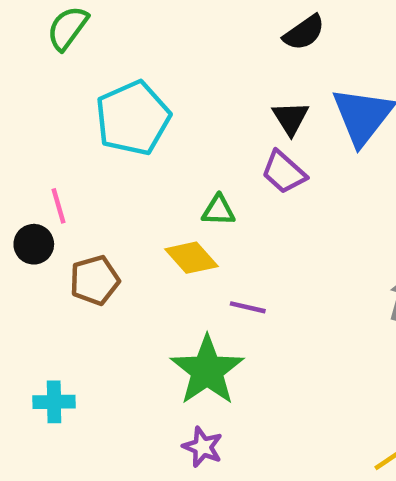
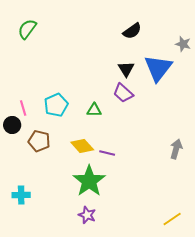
cyan pentagon: (133, 118) -> (56, 105), moved, size x0.7
yellow diamond: (191, 258) -> (82, 146), moved
brown pentagon: (95, 280) -> (39, 141), turned 30

